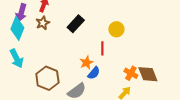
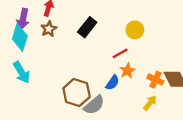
red line: (102, 48) -> (120, 53), turned 64
orange star: (86, 63) -> (127, 71), moved
brown hexagon: (47, 78) -> (77, 92), moved

